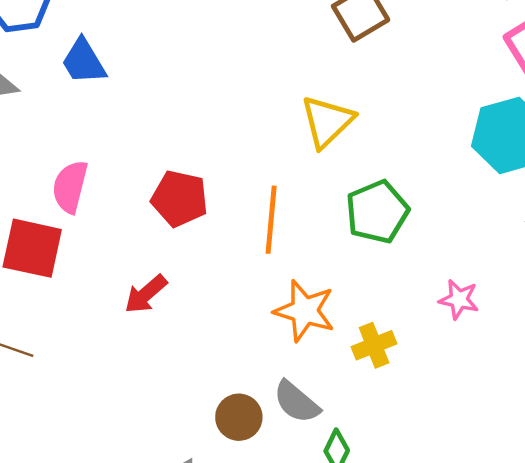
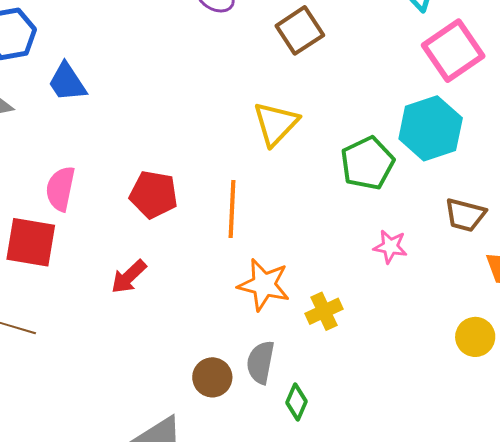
green pentagon: (377, 212) -> (367, 163), moved
pink star: (459, 299) -> (390, 247), moved
gray semicircle: (296, 402) -> (260, 362), turned 63

